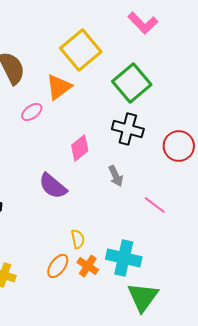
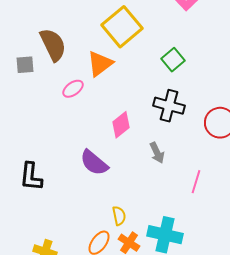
green square: (132, 83) -> (173, 60), size x0.6
pink line: (155, 205) -> (196, 182), turned 70

